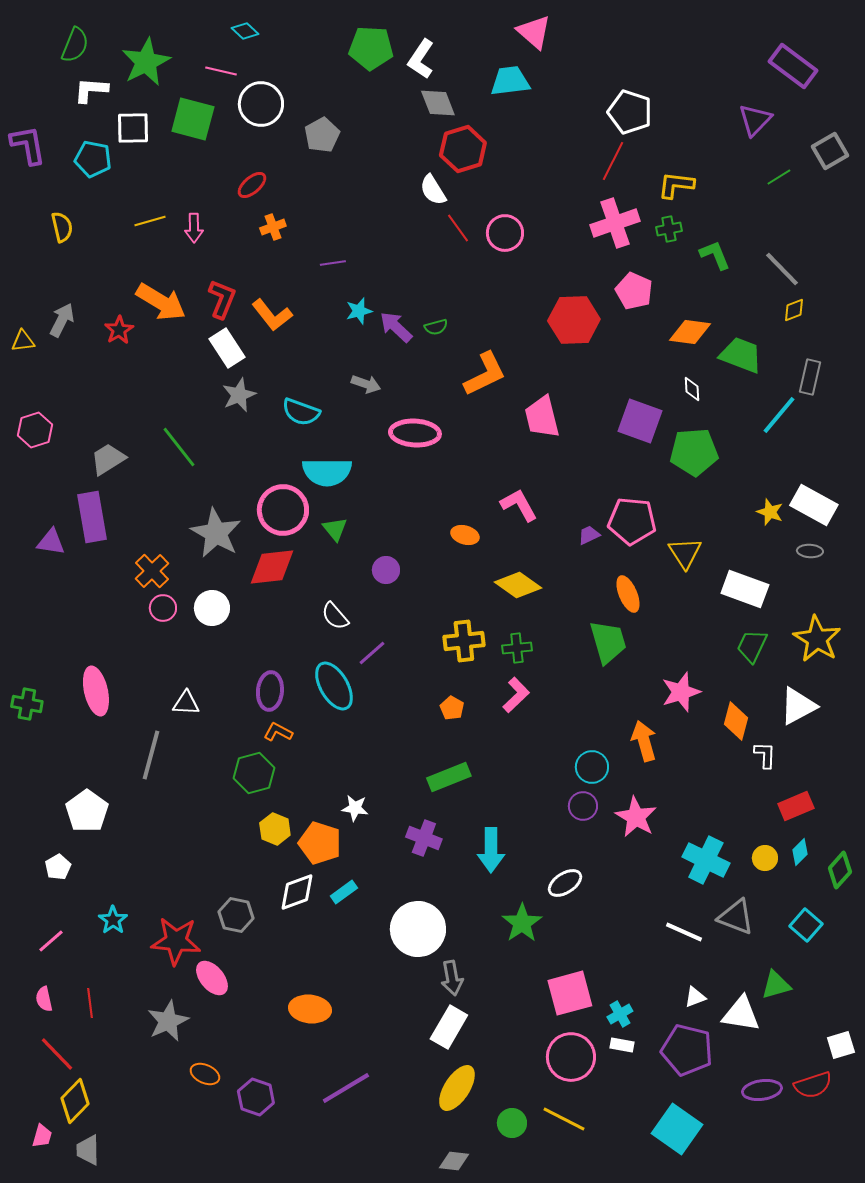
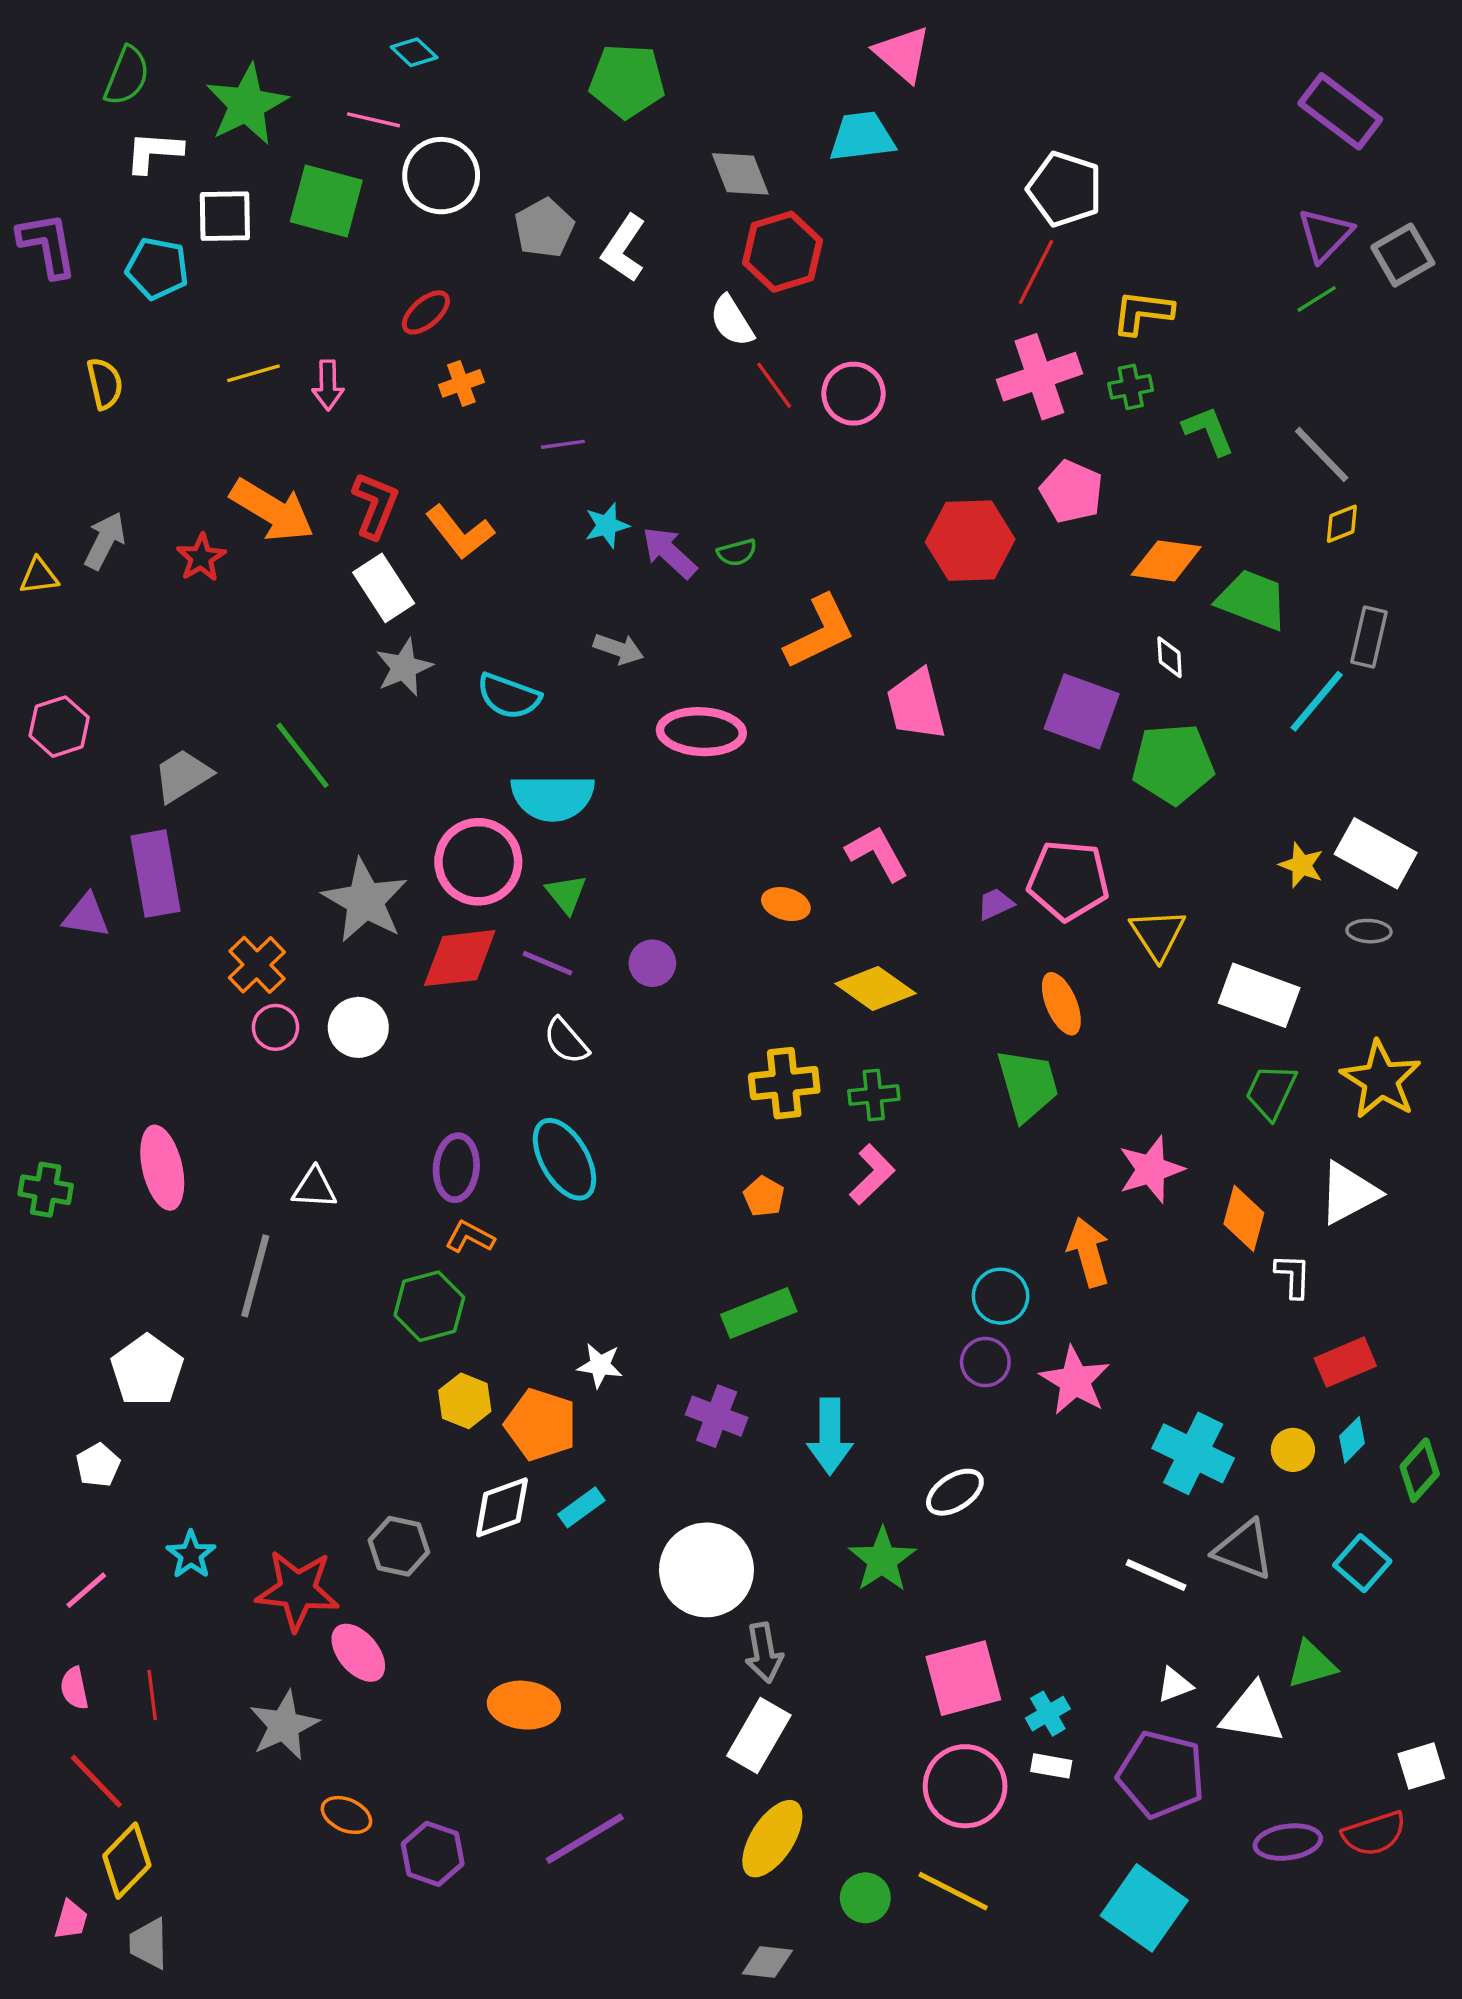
white L-shape: (421, 59) -> (624, 248), moved
purple triangle: (755, 120) -> (1325, 235), moved
purple line: (372, 653) -> (548, 963), moved, turned 64

